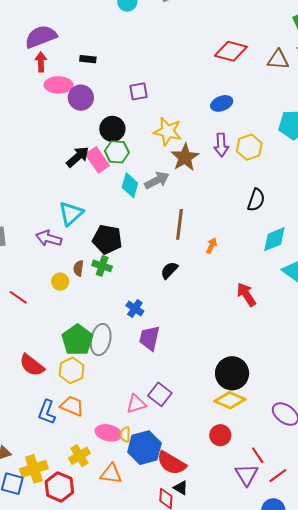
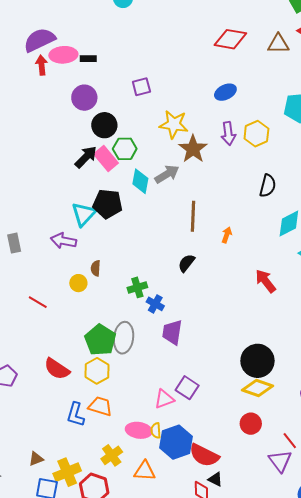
pink ellipse: (59, 85) -> (63, 55), moved
black circle: (112, 129) -> (104, 125), moved
black pentagon: (107, 239) -> (107, 204), moved
green cross: (102, 266) -> (137, 287), moved, turned -30

